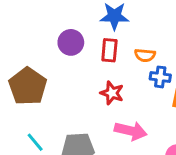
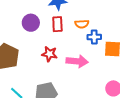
red star: (112, 93) -> (49, 54), moved
pink arrow: (131, 131) -> (77, 61), moved

